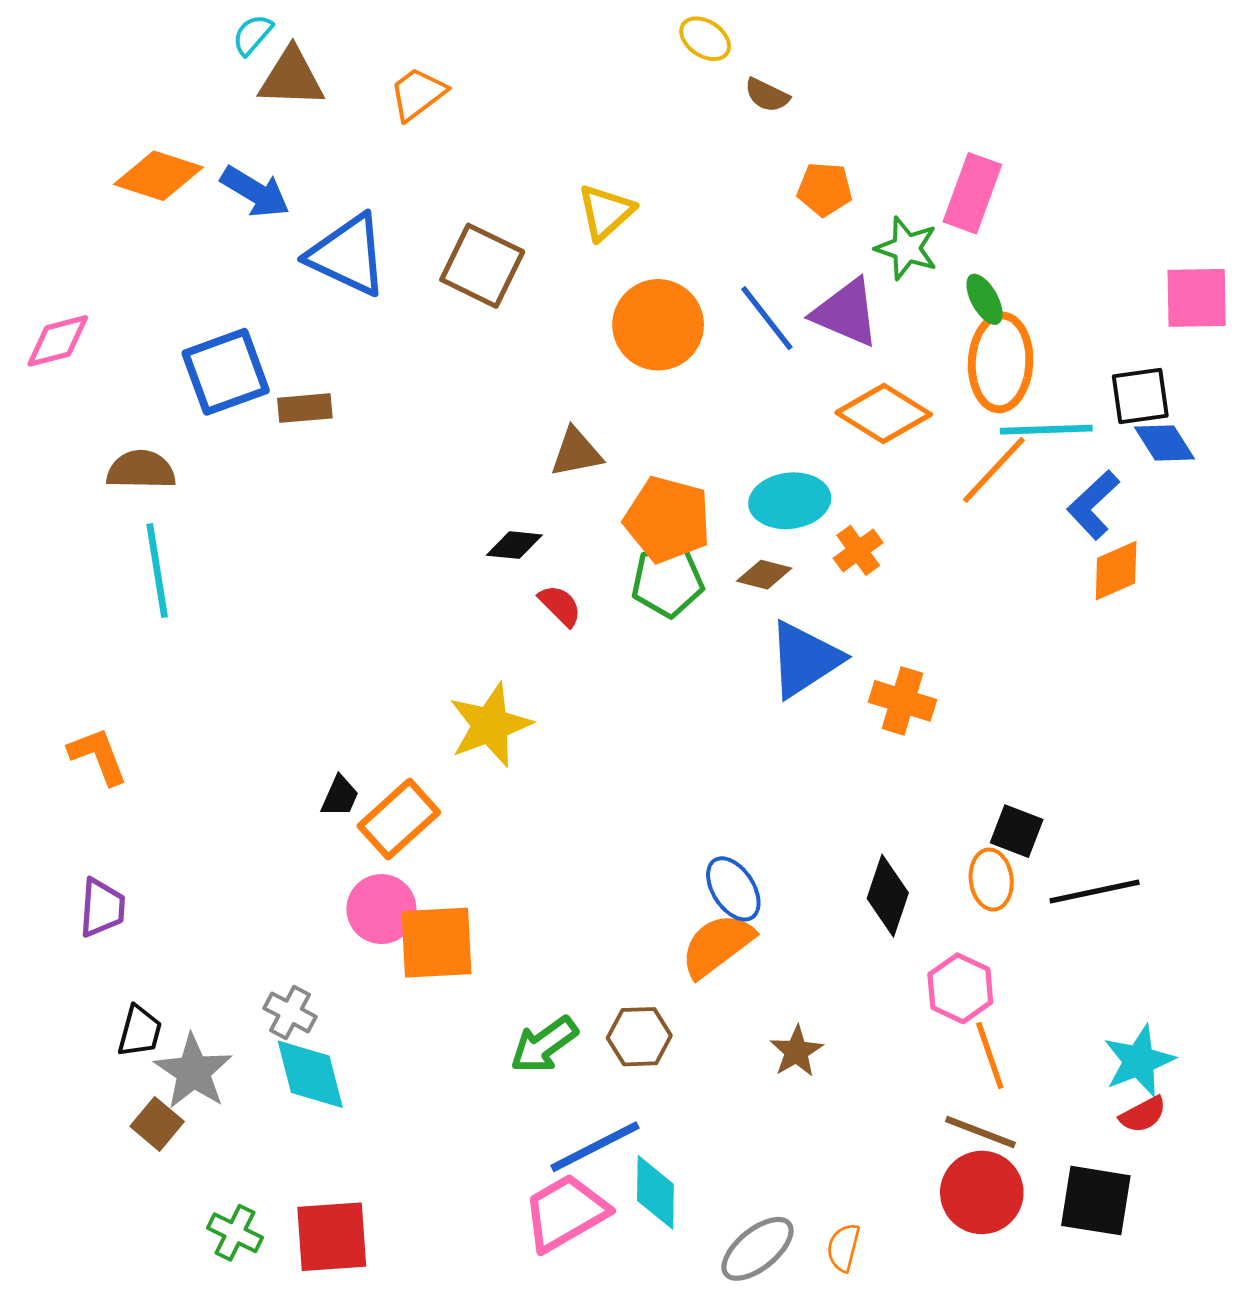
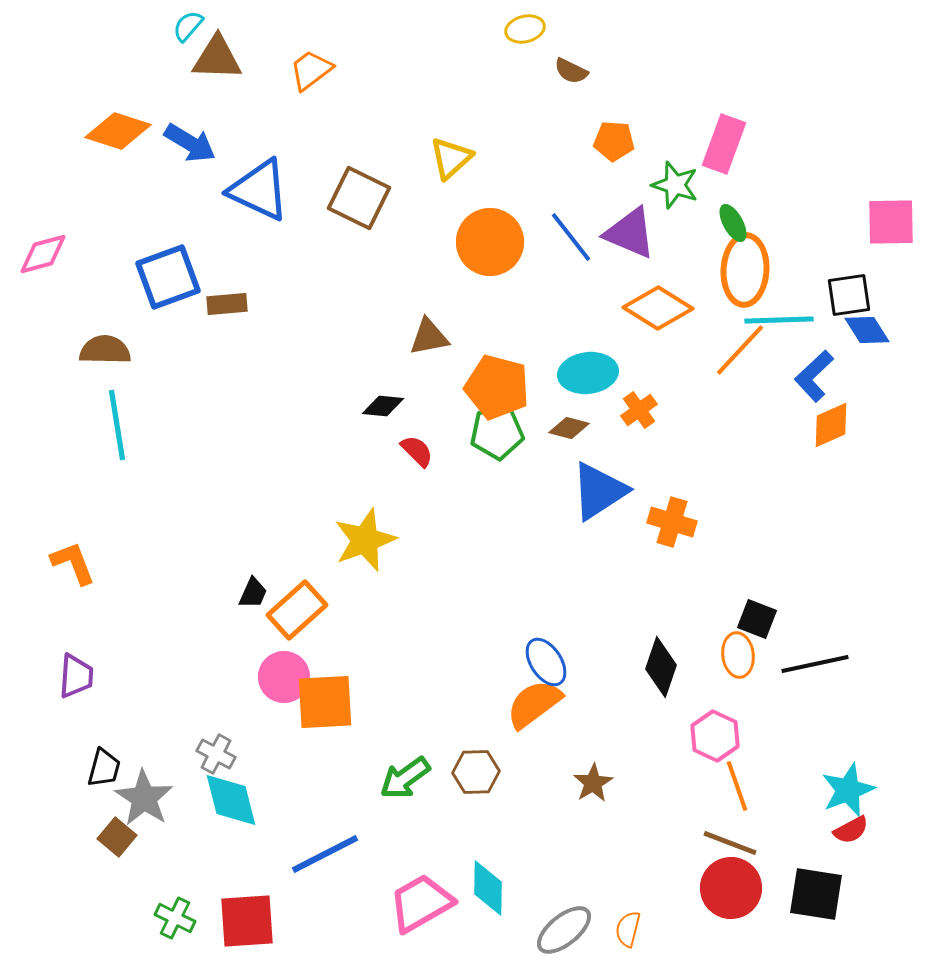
yellow ellipse: (705, 39) -> (525, 29), turned -48
blue line: (595, 1147) -> (325, 854), moved

